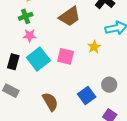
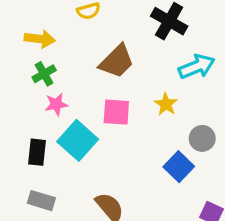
pink square: (66, 56) -> (116, 112), moved
gray circle: (109, 85) -> (202, 138), moved
blue square: (87, 96) -> (179, 167), moved

